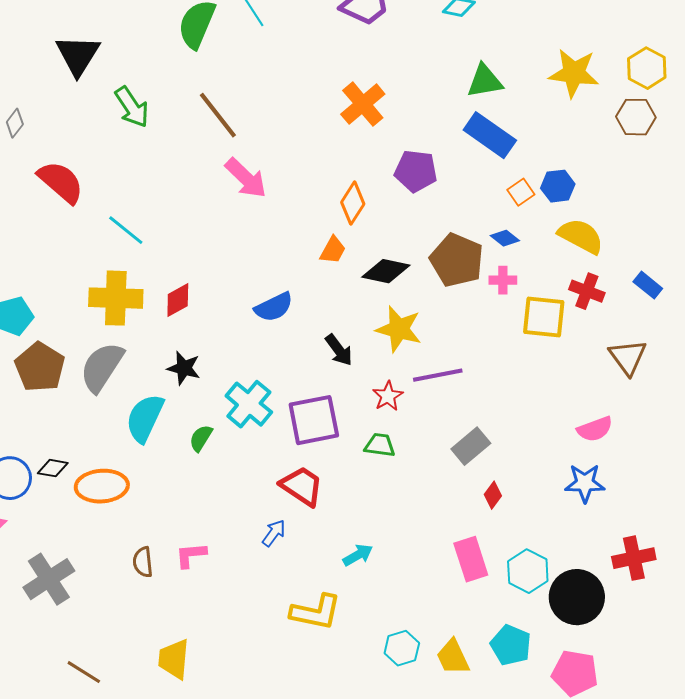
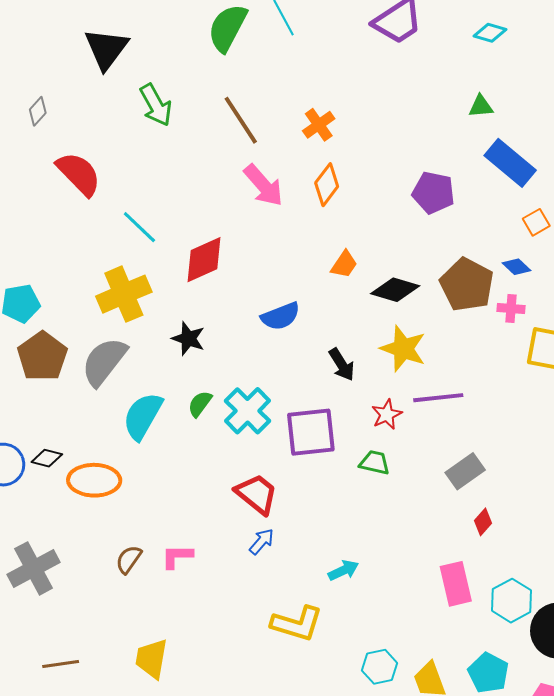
green triangle: (485, 81) -> (481, 106), moved, size x0.7
orange cross: (363, 104) -> (319, 125), moved, size x0.7
orange diamond: (353, 203) -> (327, 185), moved
yellow cross: (116, 298) -> (124, 294), turned -30
red diamond: (178, 300) -> (204, 260), moved, size x1.4
black star: (184, 368) -> (188, 339), moved
green semicircle: (201, 438) -> (200, 404), moved
red trapezoid: (302, 486) -> (257, 494), moved
brown semicircle: (143, 562) -> (129, 559), turned 36
brown line: (84, 672) -> (61, 664), turned -45

